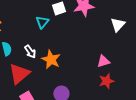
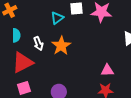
orange star: (51, 59) -> (61, 46), moved

